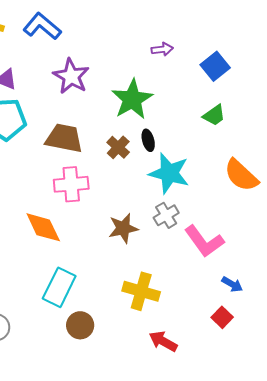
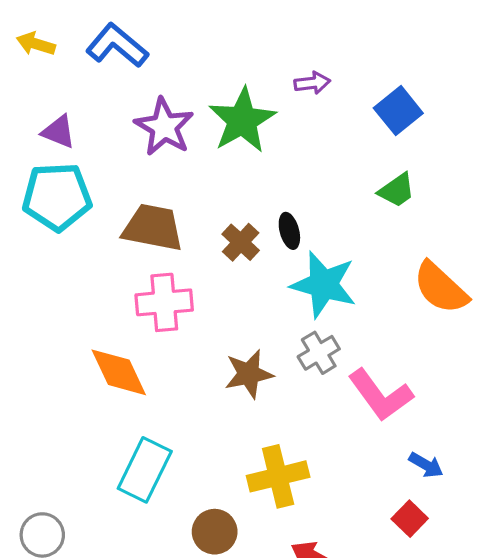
green star: (132, 99) -> (242, 120), moved
yellow cross: (141, 291) -> (278, 476), turned -30
brown circle: (80, 325) -> (215, 532), moved

